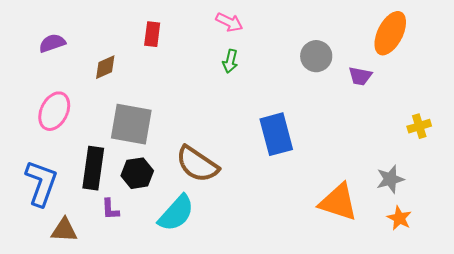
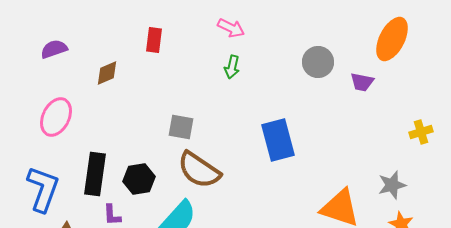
gray square: (131, 124) -> (181, 127), moved, size x0.6

